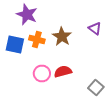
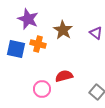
brown star: (62, 36) -> (63, 30), moved
pink circle: (42, 74) -> (42, 89), moved

